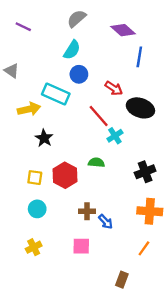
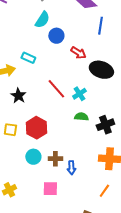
blue circle: (79, 74) -> (56, 36), moved
cyan rectangle: (56, 94) -> (28, 58), size x0.6
red line: (99, 116) -> (56, 89), moved
green semicircle: (96, 162) -> (81, 117), moved
cyan circle: (37, 209) -> (33, 157), moved
blue arrow: (106, 222) -> (71, 168), turned 40

